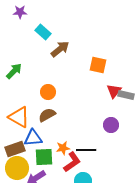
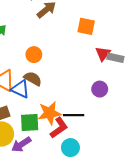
brown semicircle: (47, 115) -> (33, 79), turned 60
blue triangle: (33, 138) -> (20, 89), moved, turned 30
orange star: (63, 148) -> (50, 113), size x1.6

